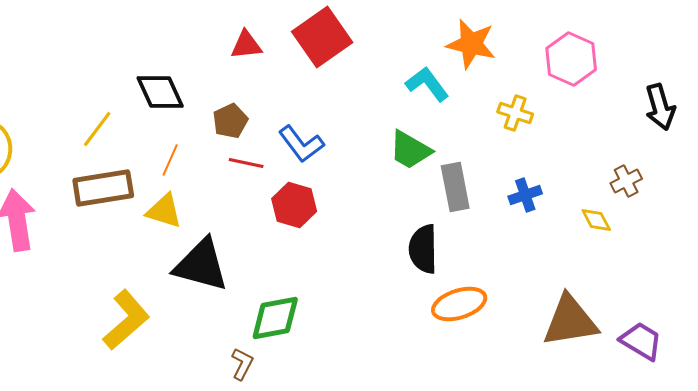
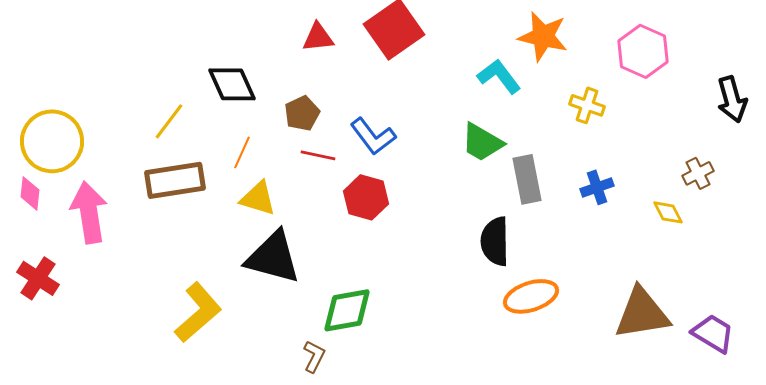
yellow triangle: (164, 211) -> (258, 198), moved

